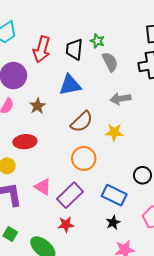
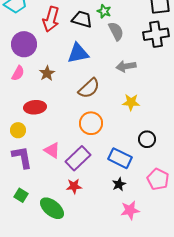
black trapezoid: (74, 49) -> (82, 19), turned 100
yellow star: (114, 132) -> (131, 102), moved

